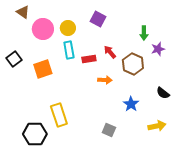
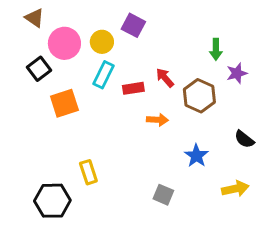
purple square: (98, 19) -> (133, 25), moved
cyan rectangle: (69, 50) -> (103, 75), turned 36
black square: (14, 59) -> (39, 69), moved
yellow rectangle: (59, 115) -> (88, 172), size x0.7

